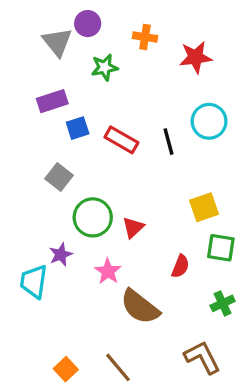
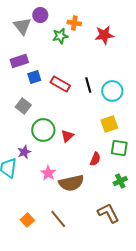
green star: (105, 67) -> (60, 36), moved
cyan circle: (209, 121) -> (112, 91), moved
pink star: (108, 271) -> (48, 173), moved
brown semicircle: (140, 307) -> (71, 183), turned -50

